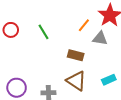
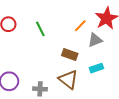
gray triangle: (100, 38) -> (95, 40), turned -35
cyan rectangle: (109, 80) -> (96, 68), moved

